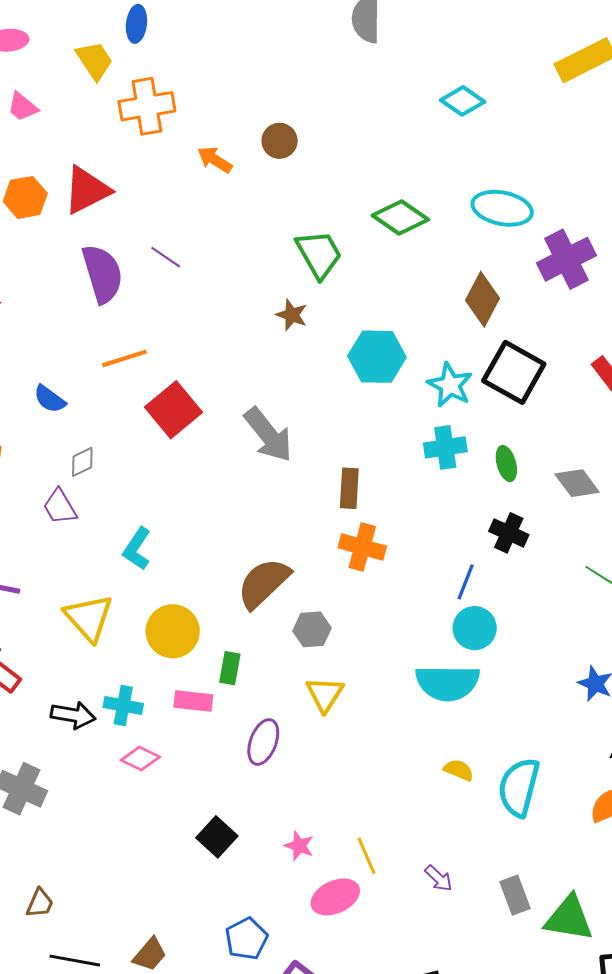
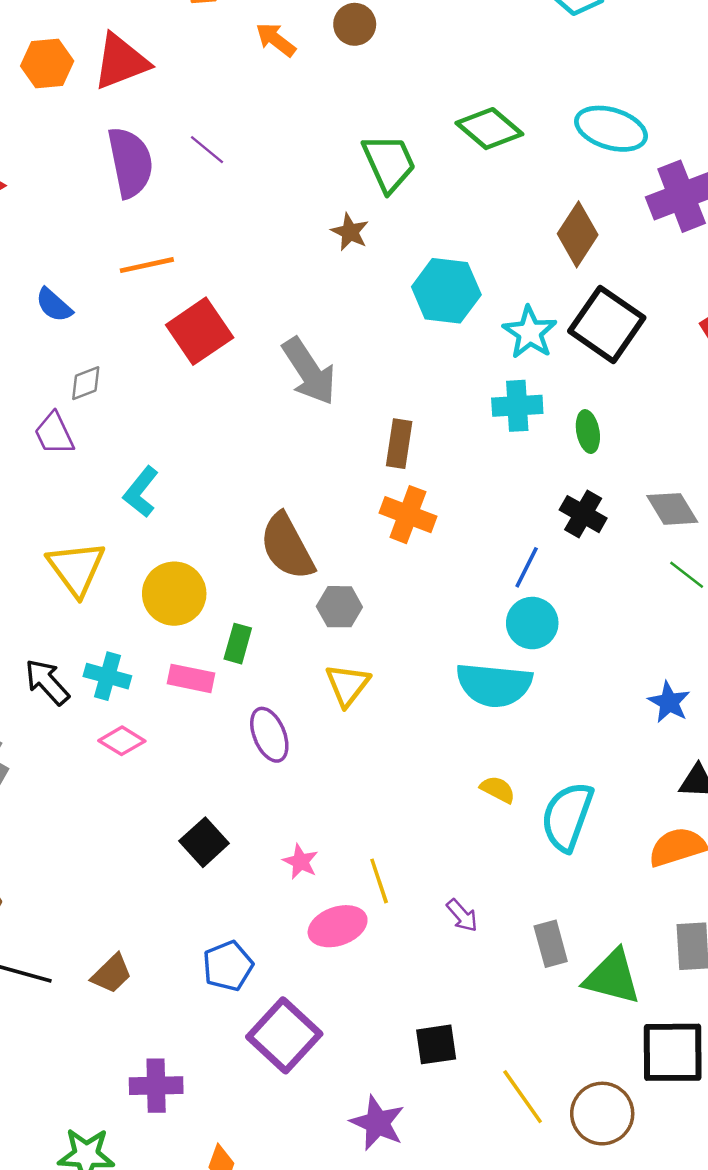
gray diamond: (577, 483) -> (672, 509), moved
brown semicircle: (264, 583) -> (287, 547), turned -80
black arrow: (73, 715) -> (47, 682), turned -147
purple ellipse: (263, 742) -> (269, 735), turned -48

